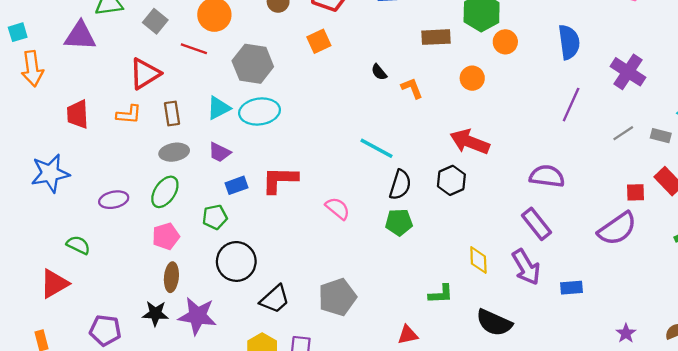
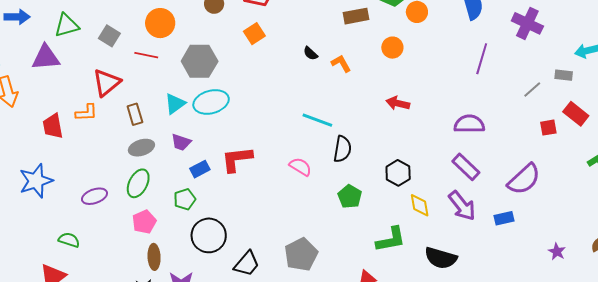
orange L-shape: (129, 114) -> (86, 113), moved
gray line: (623, 133) -> (532, 89), moved
red arrow: (470, 142) -> (398, 103), size x0.7
black hexagon: (451, 180) -> (398, 173), moved
pink semicircle: (338, 208) -> (300, 167), moved
green pentagon: (399, 222) -> (350, 196), moved, turned -30
purple semicircle: (617, 229) -> (524, 179), moved
green L-shape: (441, 294) -> (391, 239), size x1.4

